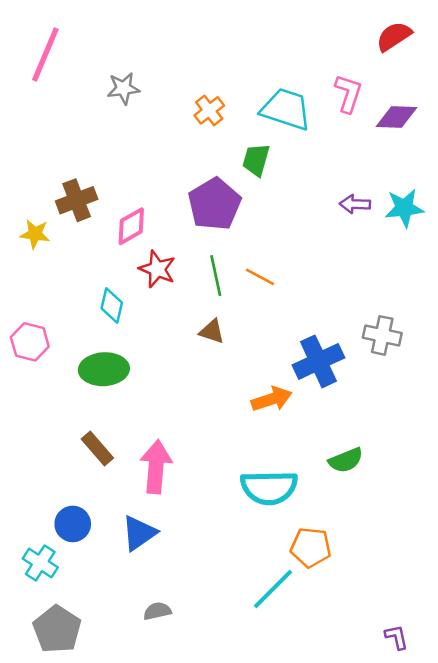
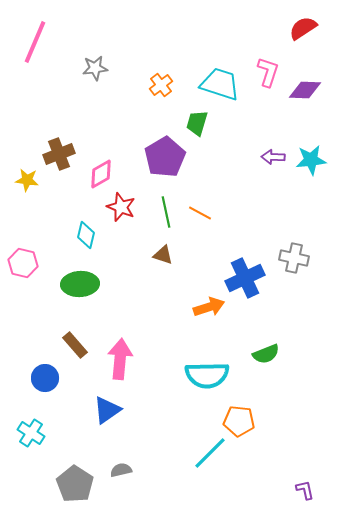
blue circle: (73, 524) -> (45, 378), moved
gray pentagon: (57, 629) -> (75, 484), moved

